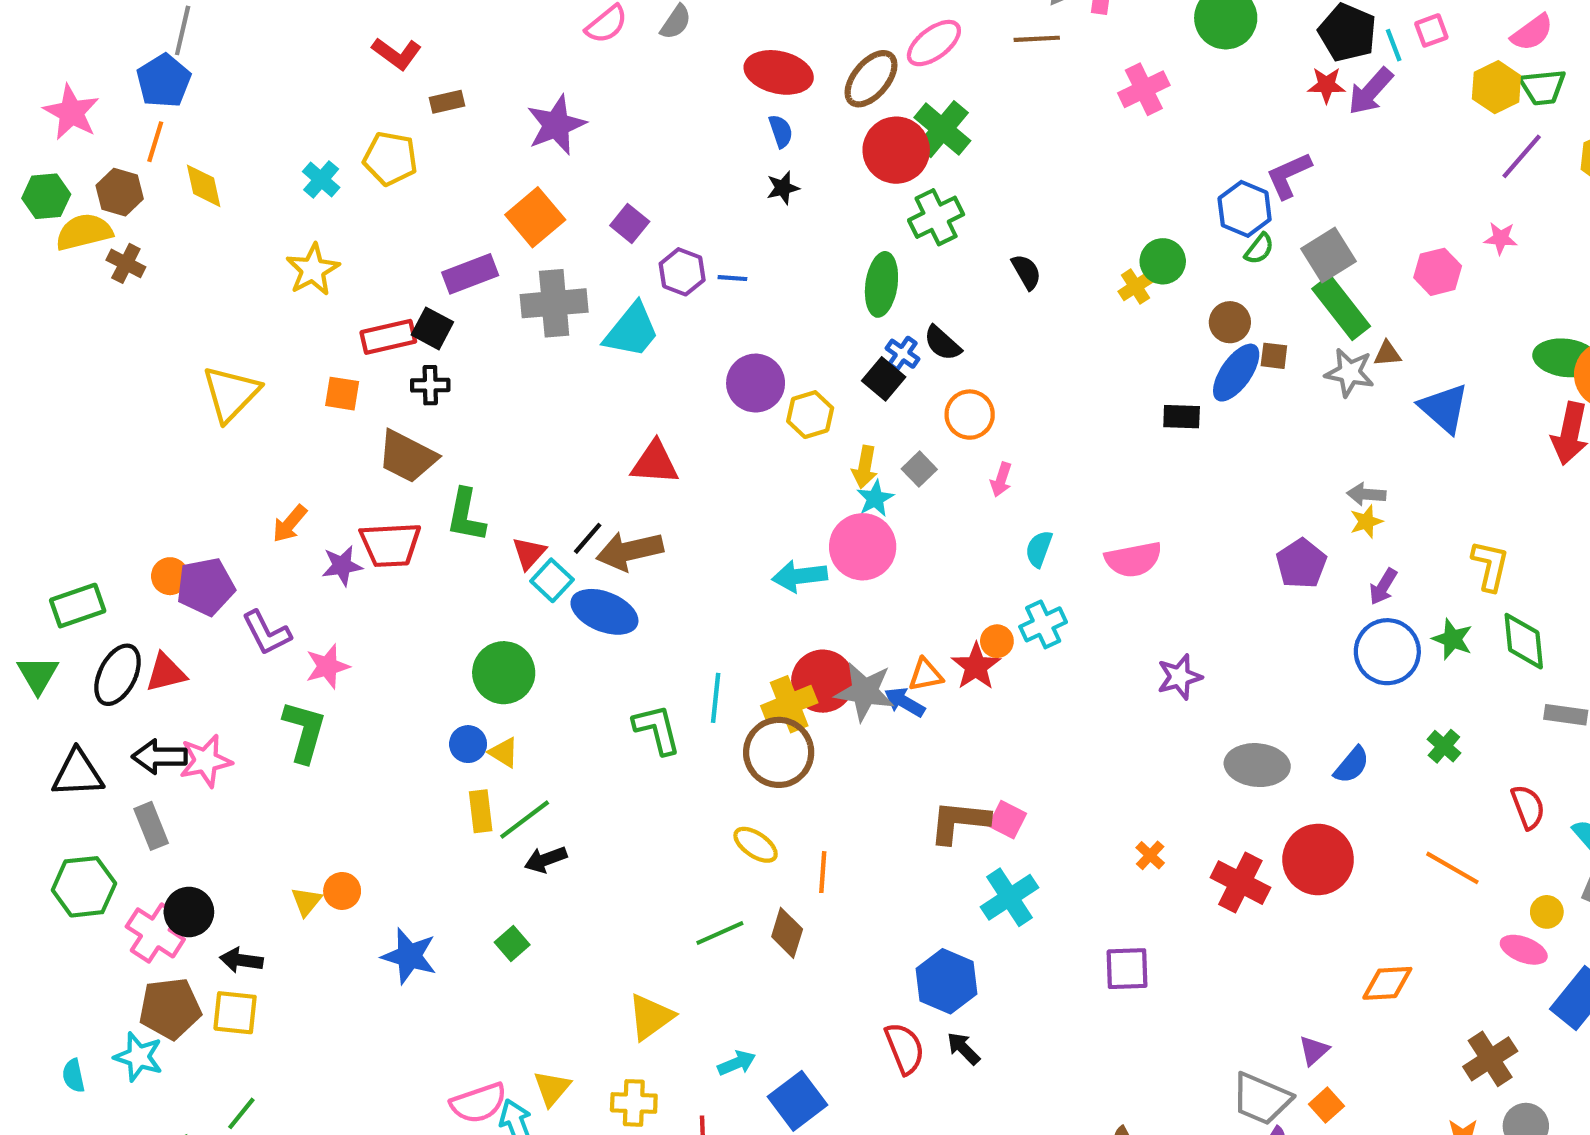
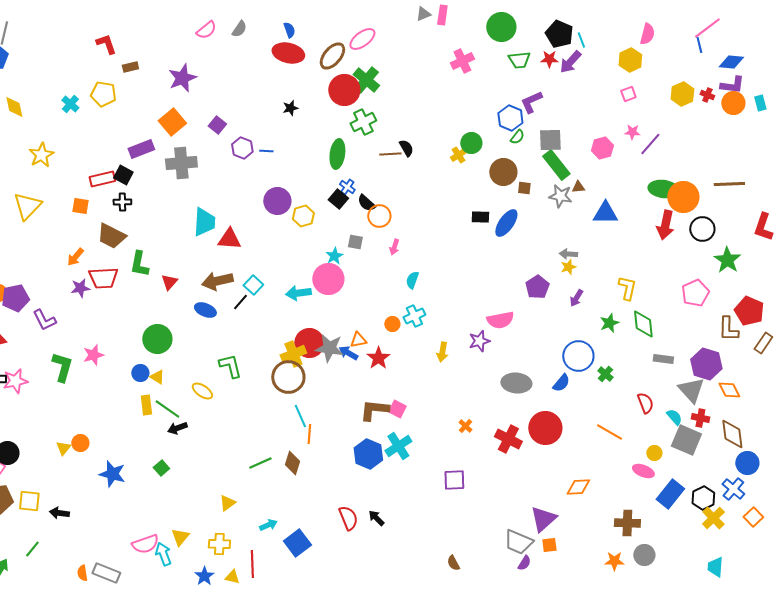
pink square: (1431, 30) -> (628, 94), moved
pink semicircle: (1532, 33) -> (647, 34), turned -40
brown line: (1037, 39) -> (390, 154), moved
red L-shape: (397, 54) -> (106, 44), turned -145
green trapezoid: (1543, 87) -> (519, 60), moved
blue semicircle: (781, 131) -> (289, 30), moved
purple line: (1522, 156) -> (650, 144), moved
gray square: (1329, 255) -> (550, 140), turned 30
yellow star: (313, 270) -> (41, 155), moved
brown circle: (1230, 322) -> (503, 172), size x1.4
cyan trapezoid: (632, 331) -> (204, 222), moved, turned -36
black semicircle: (942, 343) -> (366, 203), moved
blue ellipse: (1236, 373) -> (506, 223), moved
blue triangle: (1444, 408) -> (605, 213), turned -40
yellow arrow: (865, 467) -> (442, 352), moved
gray square: (919, 469) -> (355, 242), turned -35
orange arrow: (290, 524) -> (75, 257), moved
black line: (588, 538) -> (240, 302), moved
pink semicircle: (1133, 559) -> (500, 320), moved
cyan square: (552, 580) -> (253, 285), moved
blue ellipse: (604, 612) -> (205, 310), size x0.7
green star: (1452, 639) -> (609, 323), turned 30
blue circle: (1387, 652) -> (578, 356), moved
pink star: (327, 666) -> (93, 355), moved
red star: (976, 666) -> (378, 358), moved
cyan line: (716, 698) -> (300, 416), moved, turned -30
green line: (525, 820) -> (167, 409), turned 72
yellow ellipse: (756, 845) -> (202, 391), moved
black arrow: (241, 960) -> (59, 513), moved
blue hexagon: (947, 981) -> (368, 454), moved
yellow triangle: (651, 1017) -> (227, 503), size x0.7
purple triangle: (1314, 1050) -> (543, 519), size x1.8
brown cross: (1490, 1059) -> (627, 523), turned 35
orange square: (1326, 1105) -> (549, 545), turned 35

